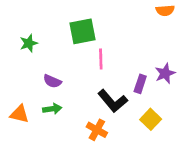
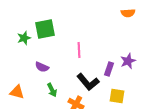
green square: (82, 31) -> (45, 29), moved
green arrow: (52, 109) -> (52, 90), moved, turned 72
yellow square: (151, 119) -> (117, 96), turned -35

